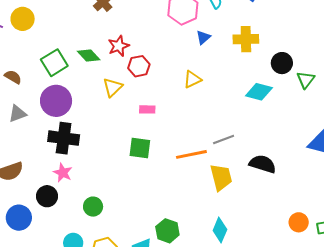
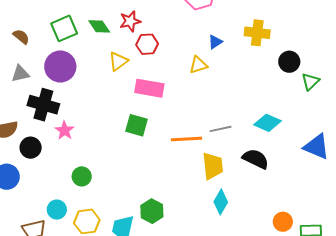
blue triangle: (203, 37) -> (215, 42), moved
cyan diamond: (259, 92) -> (267, 123), moved
pink rectangle: (147, 109) -> (149, 88), size x1.8
black cross: (64, 138) -> (43, 105), moved
pink star: (63, 173) -> (65, 130), moved
black circle: (47, 196) -> (31, 148), moved
cyan diamond: (220, 230) -> (221, 202), moved

